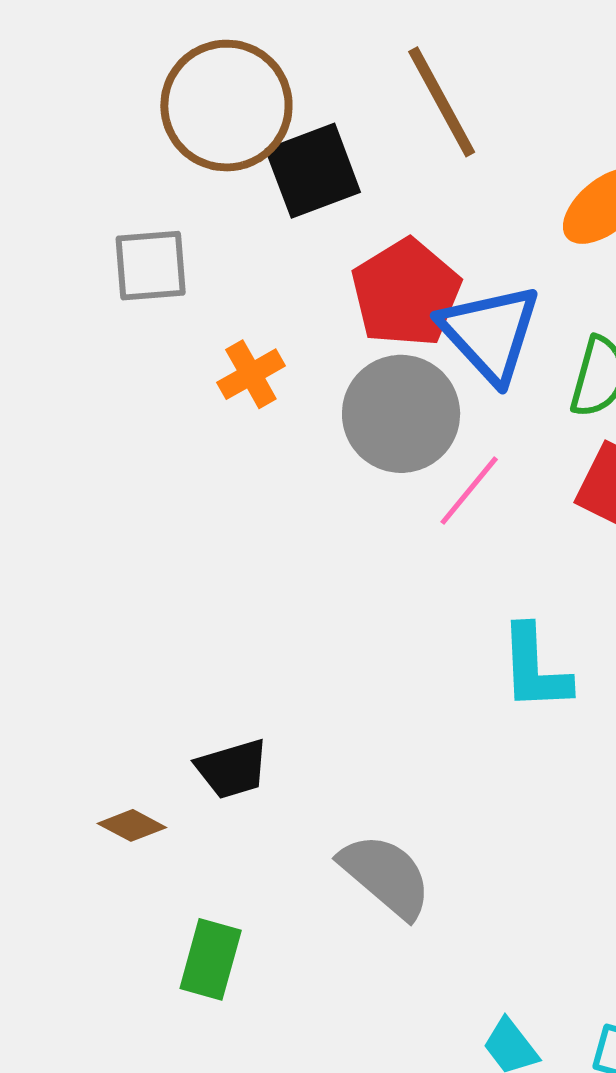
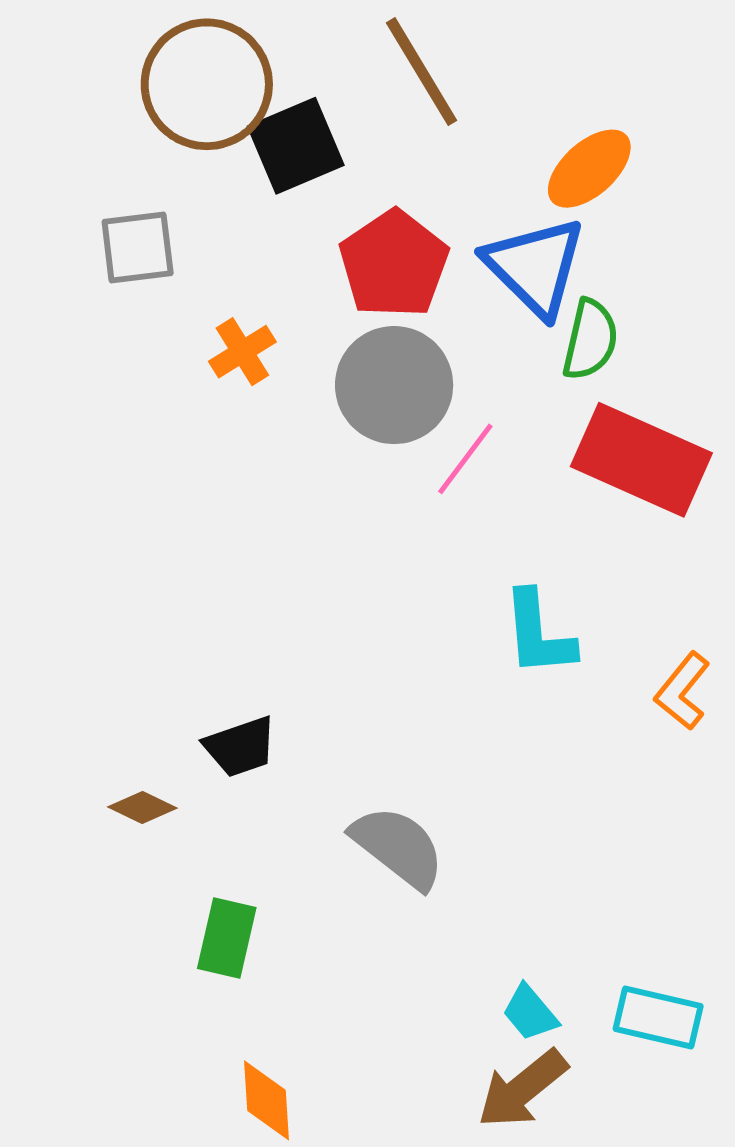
blue triangle: (490, 333) -> (535, 267), moved

